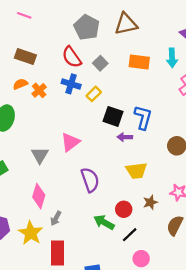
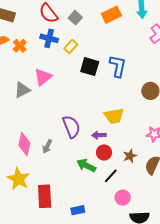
orange rectangle: (139, 62) -> (111, 15), turned -30
purple arrow: (125, 137) -> (99, 135), moved
pink triangle: (70, 142) -> (43, 77), moved
gray triangle: (40, 155) -> (22, 90), moved, turned 36
brown star: (150, 202) -> (130, 156), moved
gray arrow: (56, 218) -> (47, 146), moved

